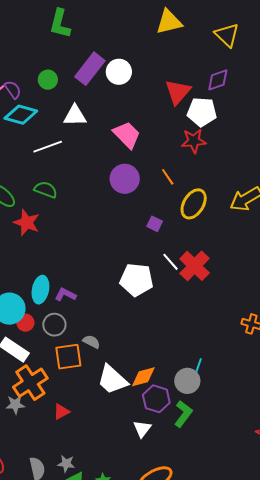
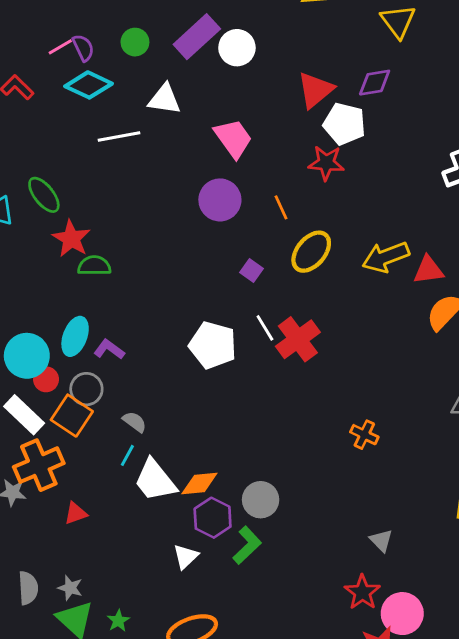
green semicircle: (46, 190) -> (94, 266), moved, turned -30
orange square: (68, 357) -> (72, 416), moved, turned 32
cyan line: (198, 366) -> (127, 455), moved

